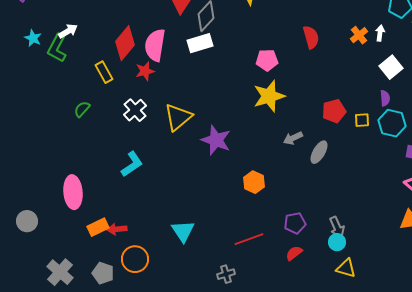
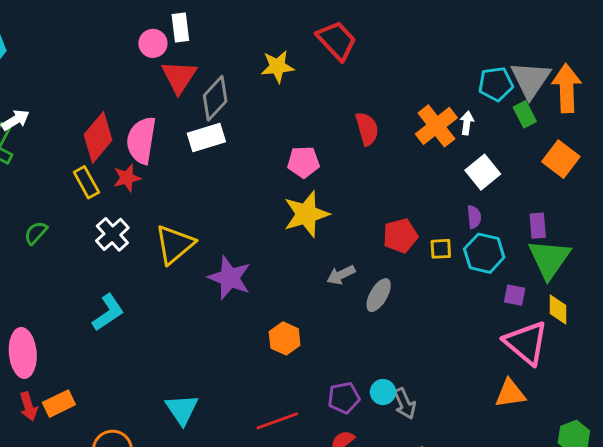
orange cross: (359, 35) -> (436, 126), size x1.6
yellow rectangle: (104, 72) -> (86, 182), moved
red arrow: (117, 229) -> (29, 406), moved, turned -102
cyan circle: (337, 242) -> (383, 392), moved

